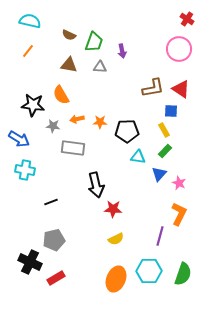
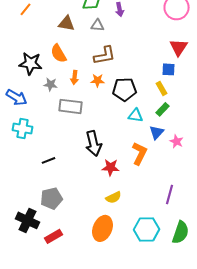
brown L-shape: (153, 88) -> (104, 55), moved
red triangle: (181, 89) -> (178, 47), turned 30
orange arrow: (77, 119) -> (74, 77), turned -72
orange L-shape: (179, 214) -> (140, 153), moved
purple line: (160, 236) -> (170, 194), moved
orange ellipse: (116, 279) -> (102, 228), moved

